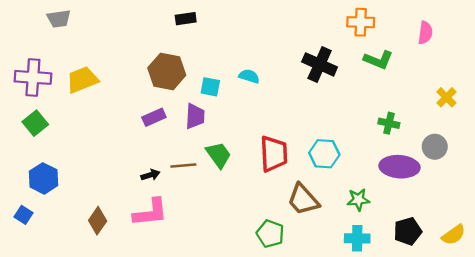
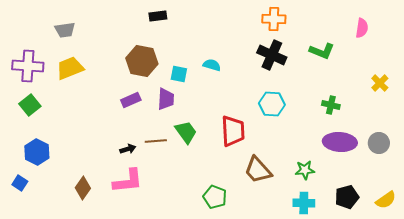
gray trapezoid: (59, 19) -> (65, 30), moved
orange cross: (361, 22) -> (274, 19), moved
gray circle: (435, 147) -> (379, 143), moved
cyan hexagon: (324, 154) -> (272, 104), moved
green pentagon: (270, 234) -> (215, 197), moved

